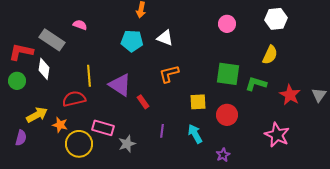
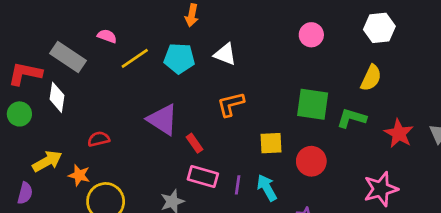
yellow line: (89, 76) -> (135, 58), moved, turned 60
red semicircle: (74, 99) -> (99, 139), size x0.7
pink rectangle: (103, 128) -> (203, 177), moved
purple line: (162, 131) -> (238, 185), moved
pink star: (277, 135) -> (381, 189), turned 30

